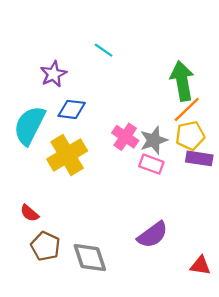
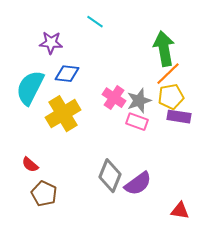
purple star: (53, 74) -> (51, 43), turned 30
gray diamond: (90, 258) -> (110, 176), moved, turned 40

